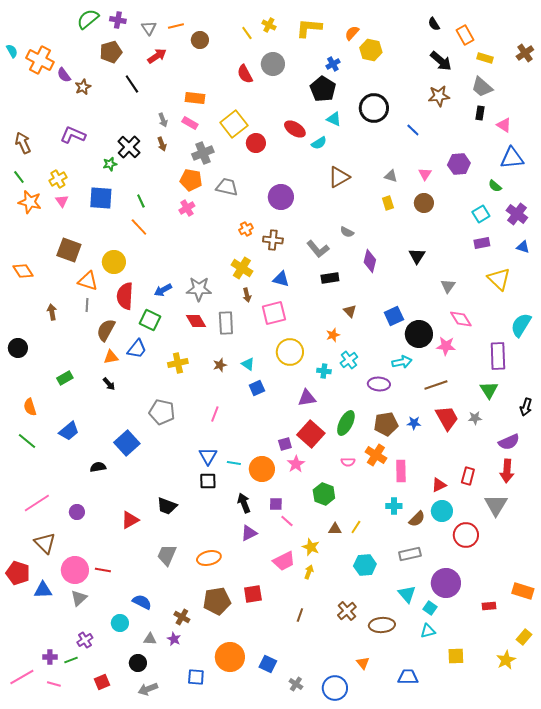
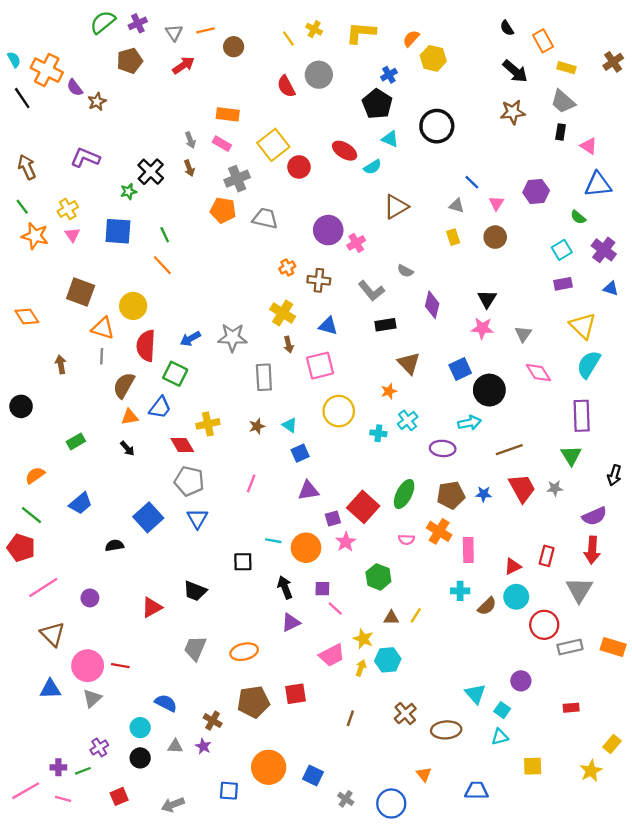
purple cross: (118, 20) -> (138, 23), turned -35
black line: (132, 84) -> (22, 98), moved
blue line: (413, 130) -> (472, 182), moved
pink cross: (187, 208) -> (356, 243), moved
brown triangle: (350, 311) -> (409, 363), size x1.5
red diamond: (196, 321) -> (182, 445), moved
cyan semicircle: (521, 325) -> (589, 364), moved
pink star: (446, 346) -> (482, 328), moved
purple triangle: (307, 398) -> (308, 490), moved
orange semicircle: (30, 407) -> (35, 475), turned 72
blue triangle: (208, 456) -> (197, 519), moved
gray rectangle: (410, 554) -> (570, 647), moved
cyan hexagon: (365, 565) -> (388, 660), moved
red pentagon: (18, 573) -> (21, 548), moved
purple circle: (446, 583) -> (521, 681), size x0.6
orange rectangle: (523, 591) -> (613, 647), moved
black circle: (138, 663) -> (140, 758), moved

